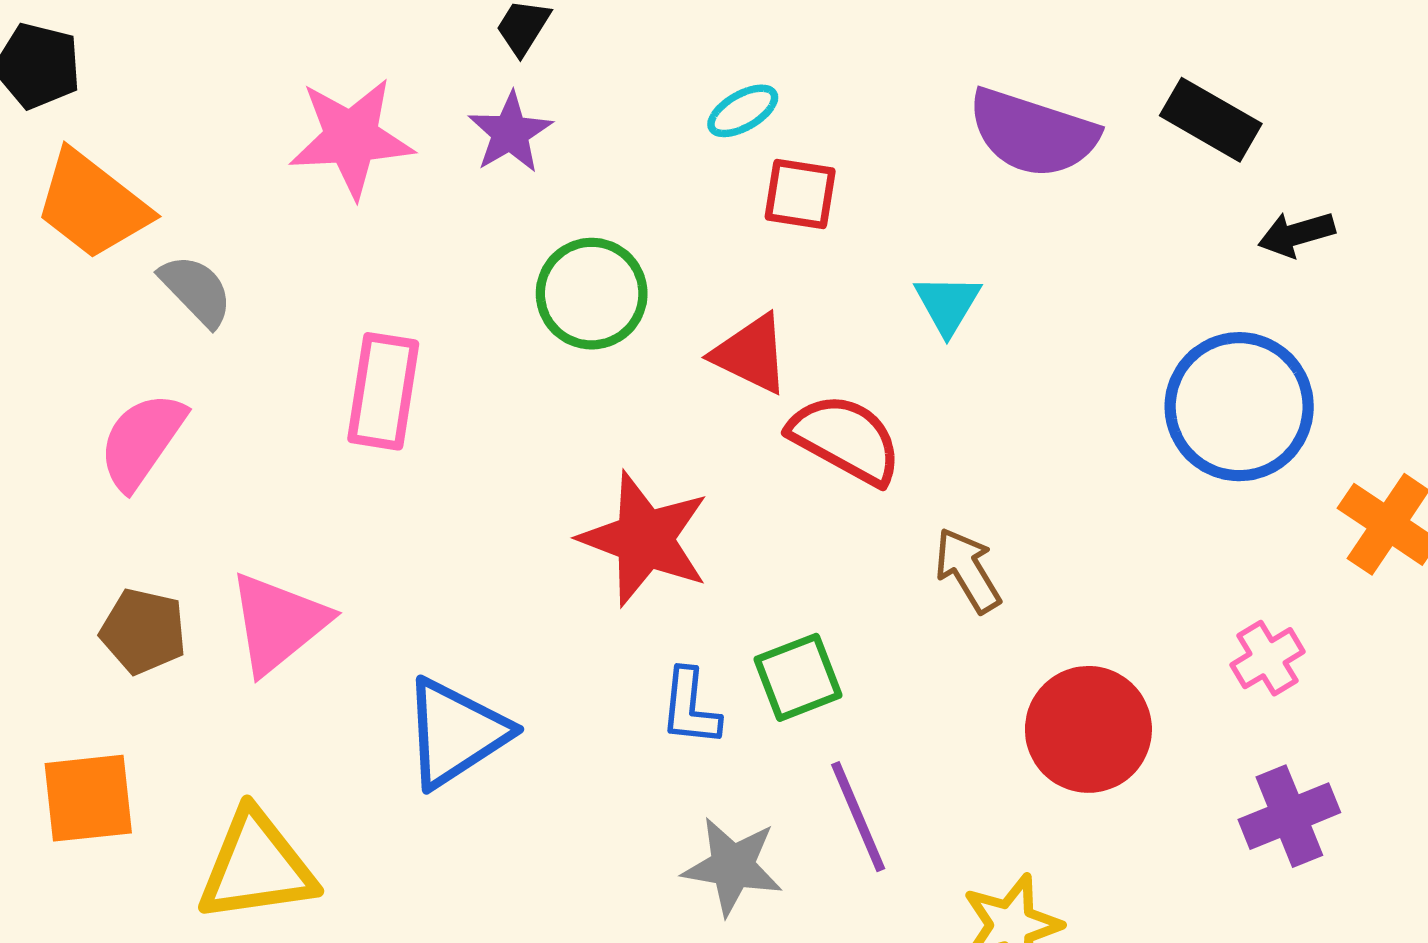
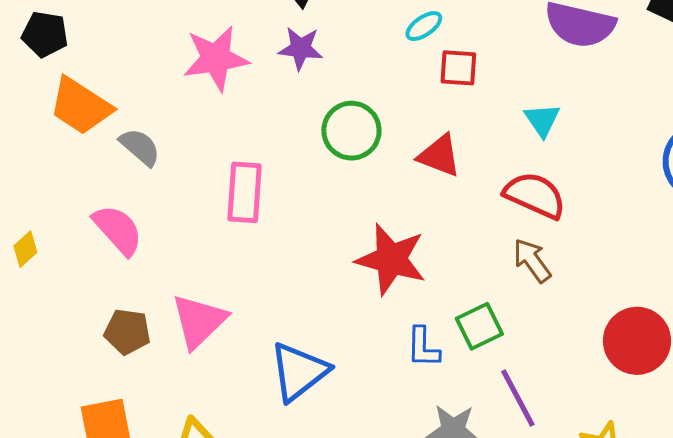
purple star: (510, 133) -> (301, 48), turned -30
red semicircle: (846, 439) -> (535, 195), moved
pink semicircle: (142, 441) -> (118, 230), turned 108
brown arrow: (968, 570) -> (532, 260), moved

